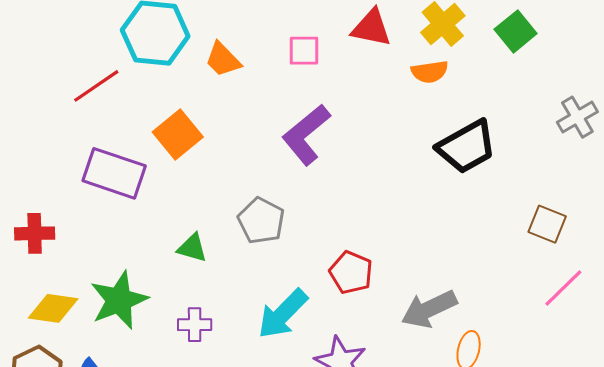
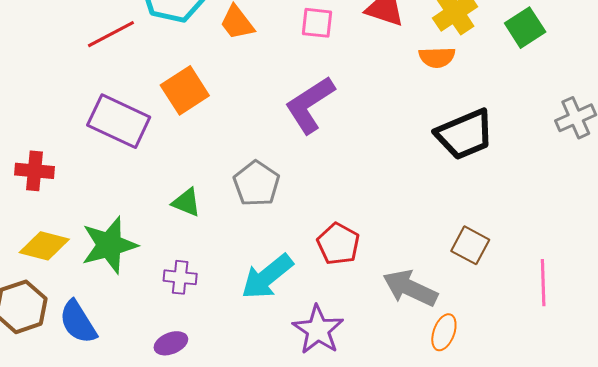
brown square: (547, 224) -> (470, 245), moved
pink line: (563, 288) -> (543, 283), turned -54
gray arrow: (429, 309) -> (410, 288), turned 44

